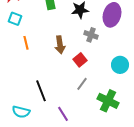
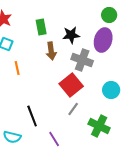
gray cross: (91, 35) -> (82, 60), size x1.5
brown arrow: (60, 45) -> (51, 51), moved
red square: (80, 60) -> (71, 85), size x1.6

